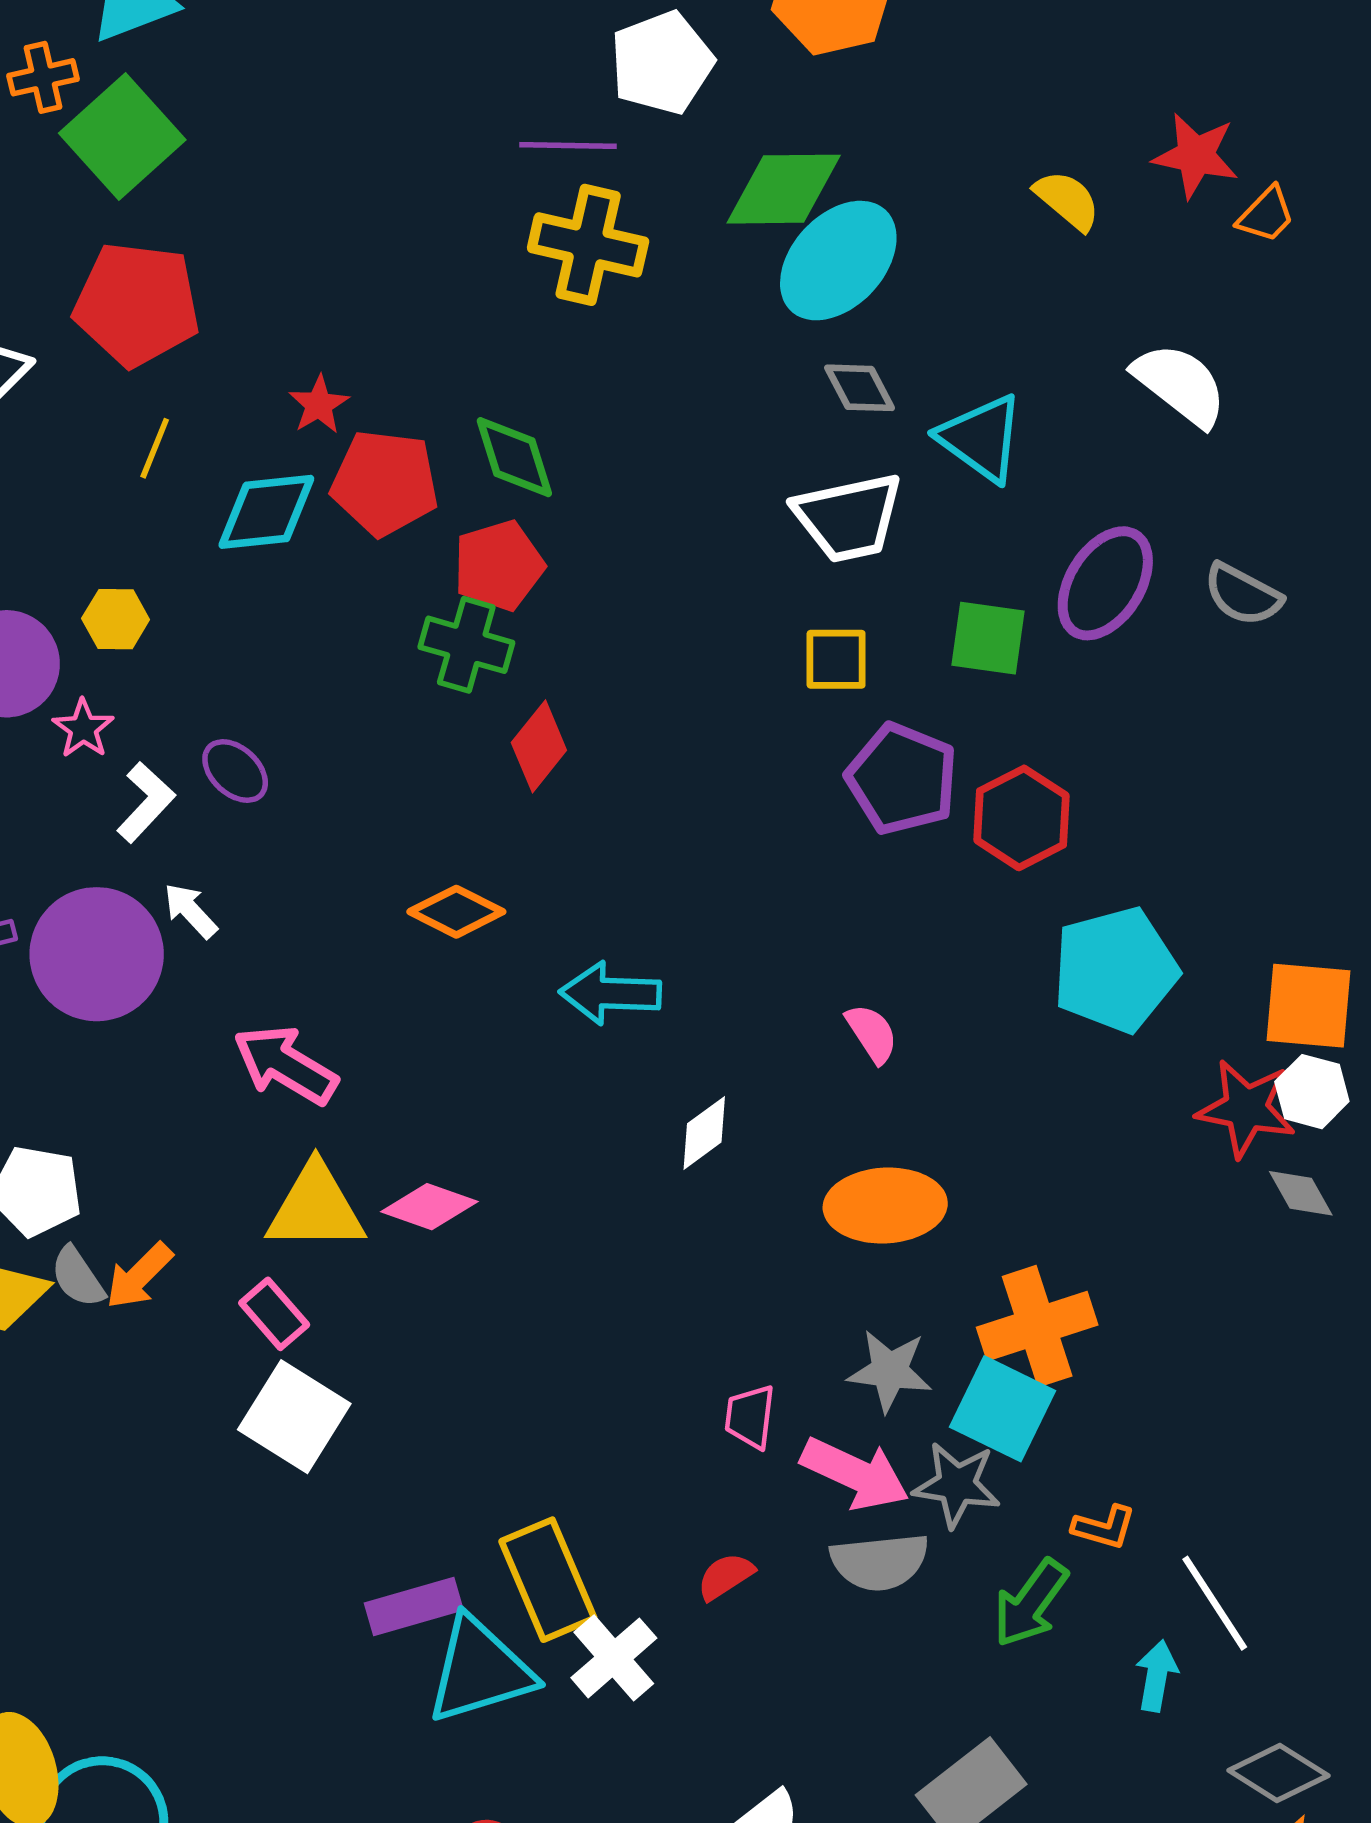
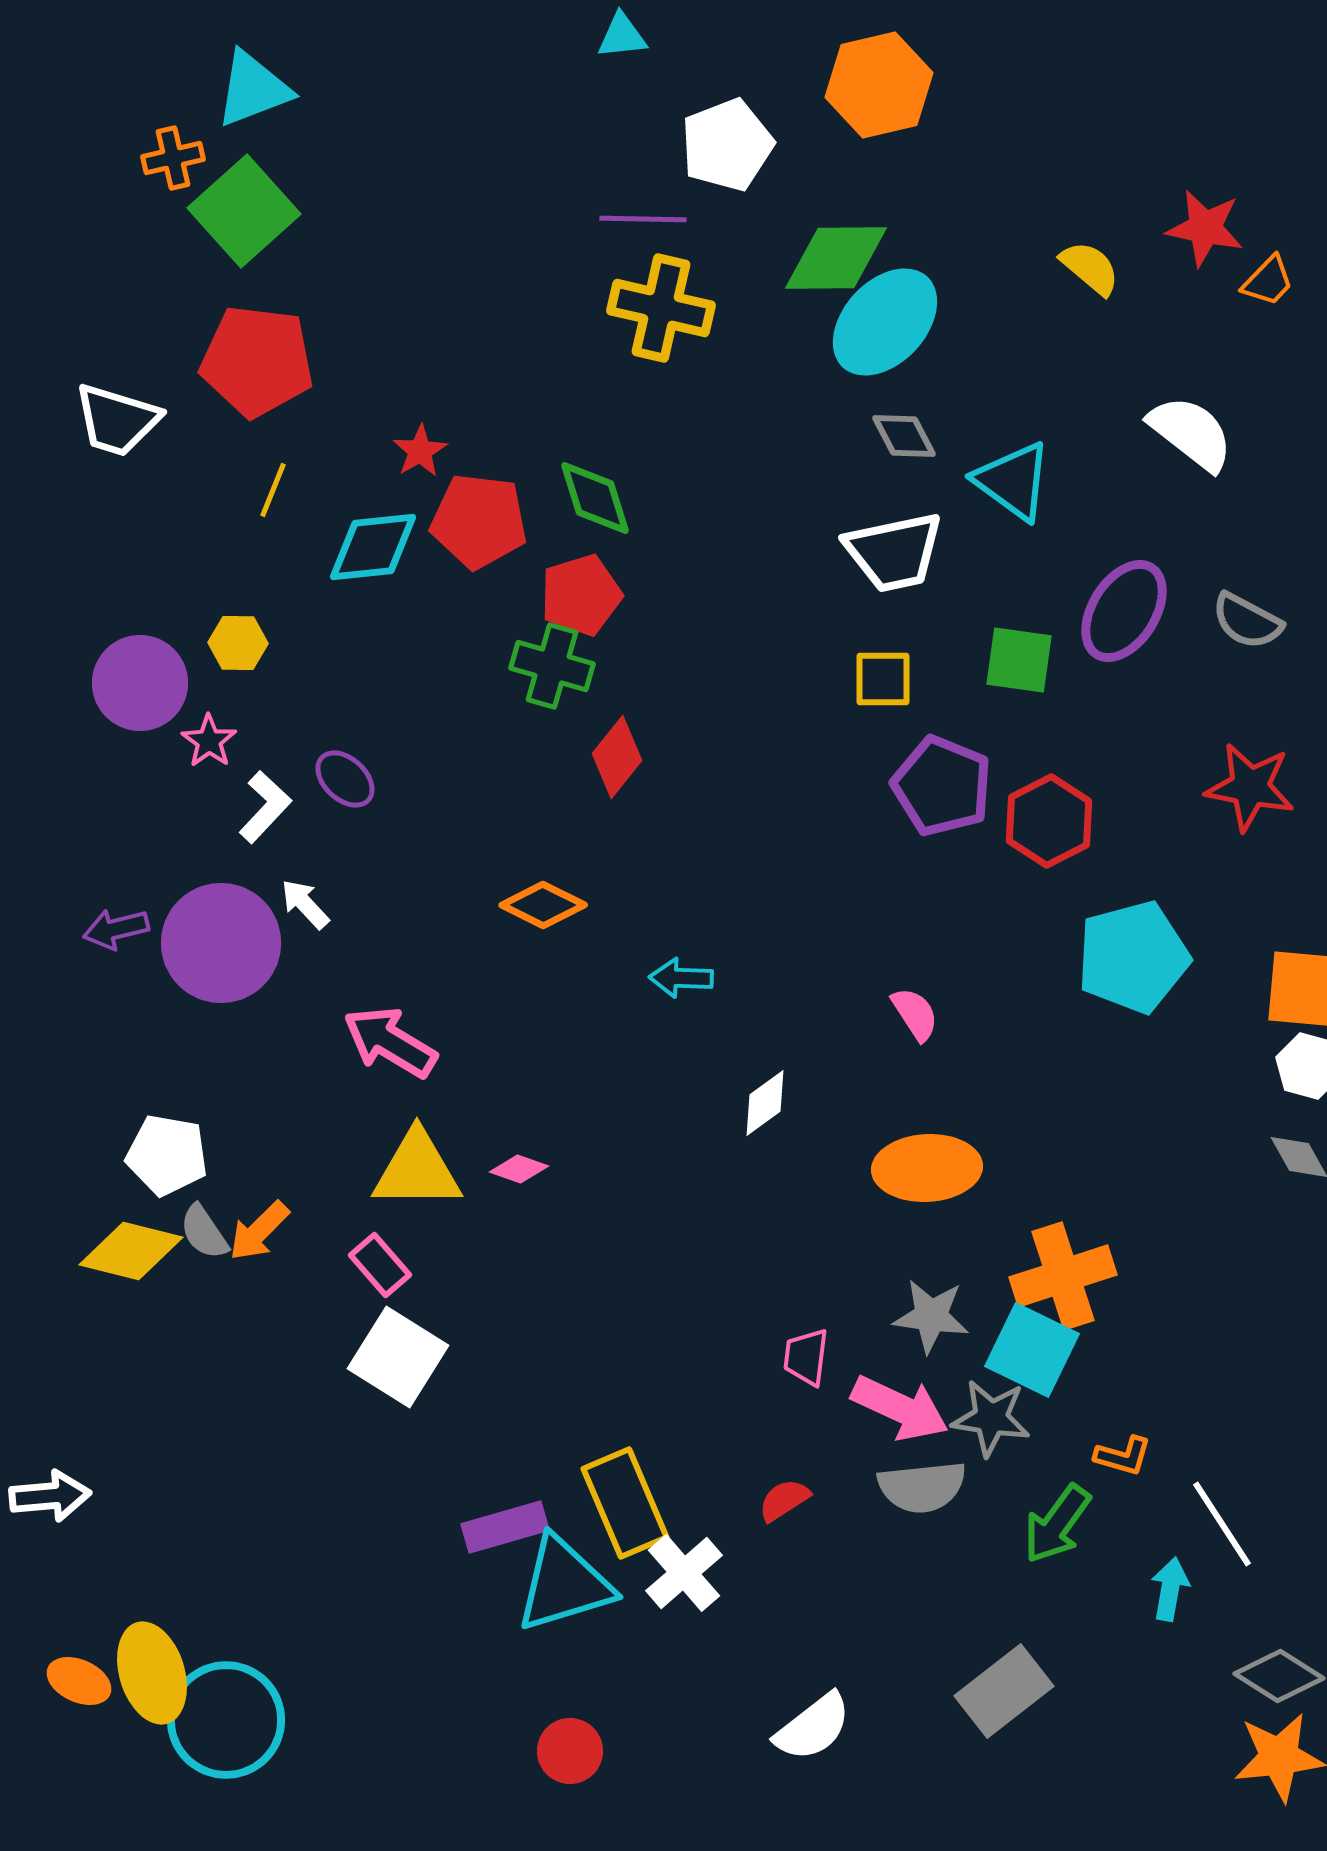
cyan arrow: (610, 993) -> (681, 978), size x0.7
red star: (1246, 1108) -> (1250, 787), moved
pink diamond: (429, 1207) -> (519, 1169), size x0.7

